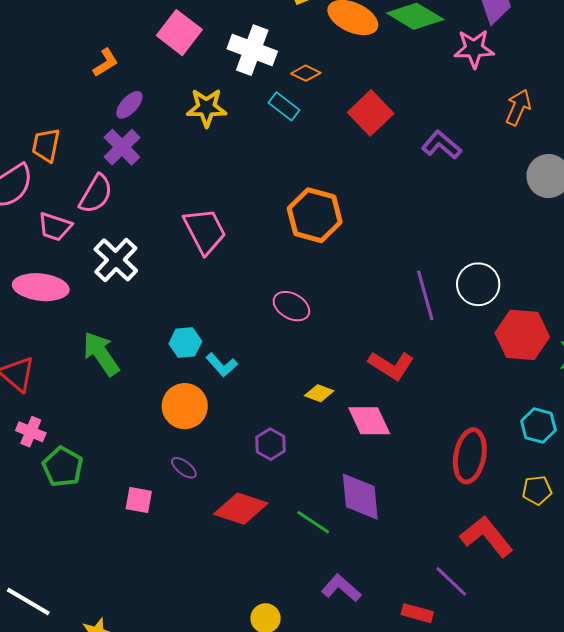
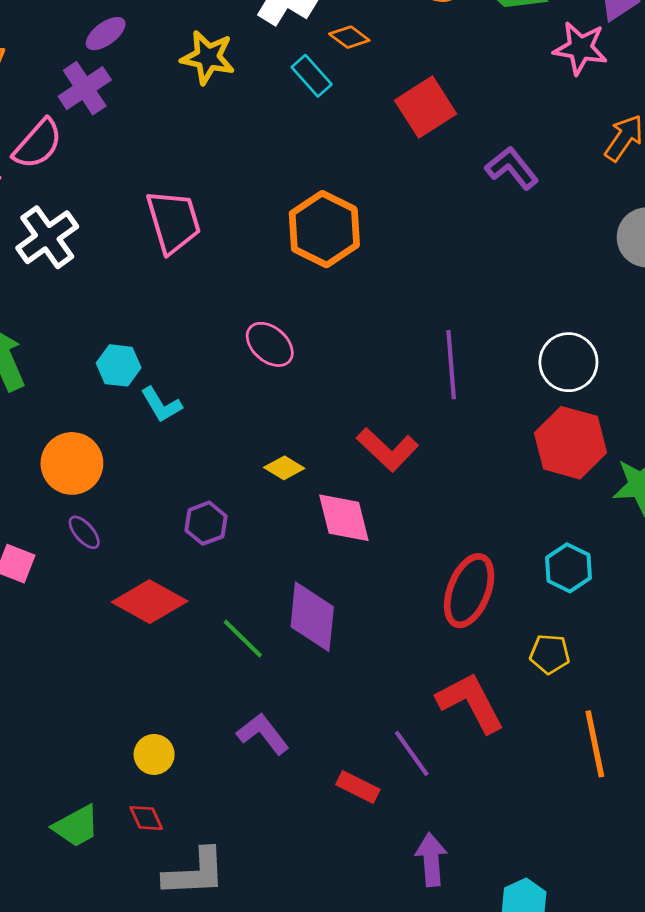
white circle: (478, 284) -> (568, 362), moved
orange circle: (185, 406) -> (72, 463), moved

